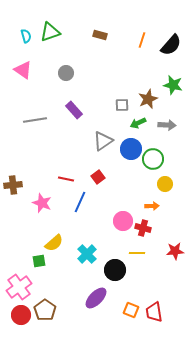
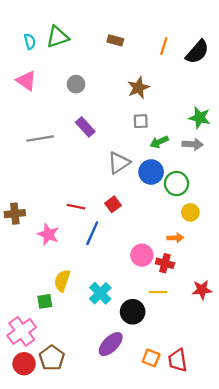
green star: (173, 85) -> (200, 118), moved
brown star: (148, 99) -> (138, 88), moved
yellow semicircle: (54, 243) -> (62, 281), turned 150

